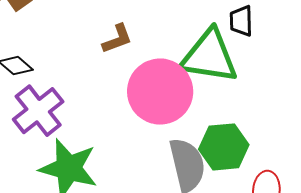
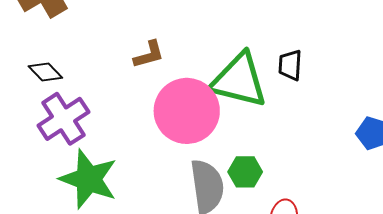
black trapezoid: (241, 21) -> (290, 65), moved
green hexagon: (224, 147) -> (245, 172), size x0.7

